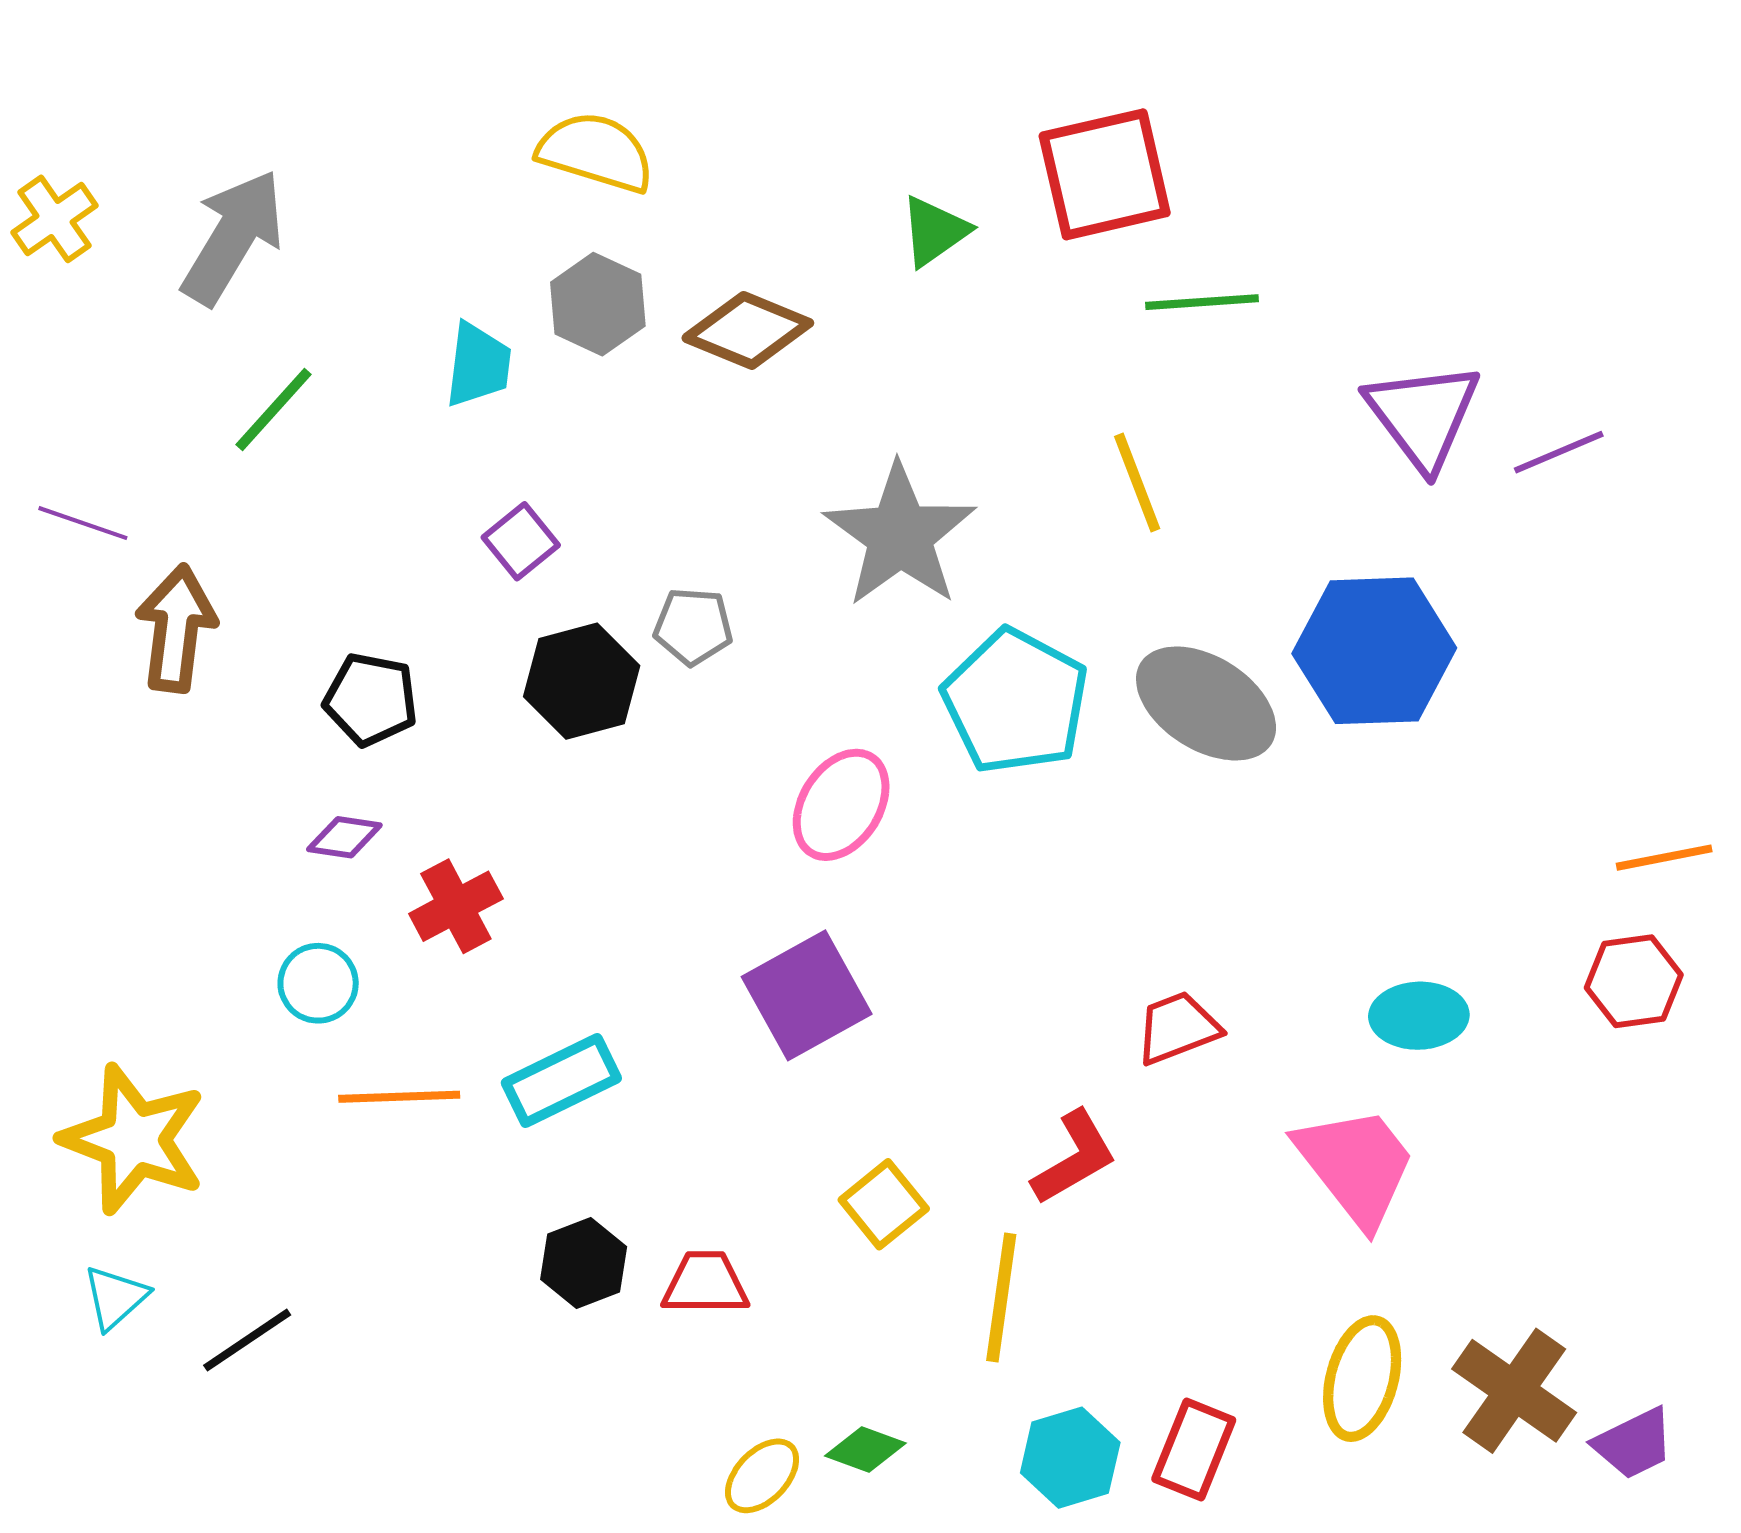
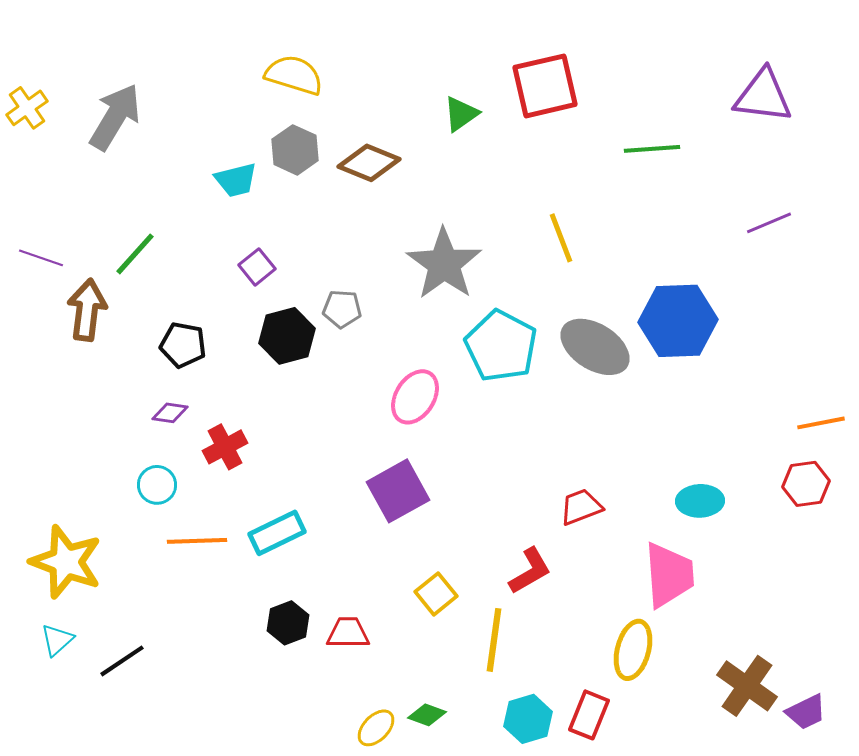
green line: (1202, 302) -> (652, 149), moved
cyan trapezoid: (478, 365) -> (236, 180), turned 69
green line: (273, 410) -> (135, 254), moved
purple triangle: (1423, 416) -> (763, 96), moved, turned -46
pink trapezoid: (1356, 1166) -> (669, 575), turned 34
yellow ellipse: (1362, 1379) -> (633, 650), moved

